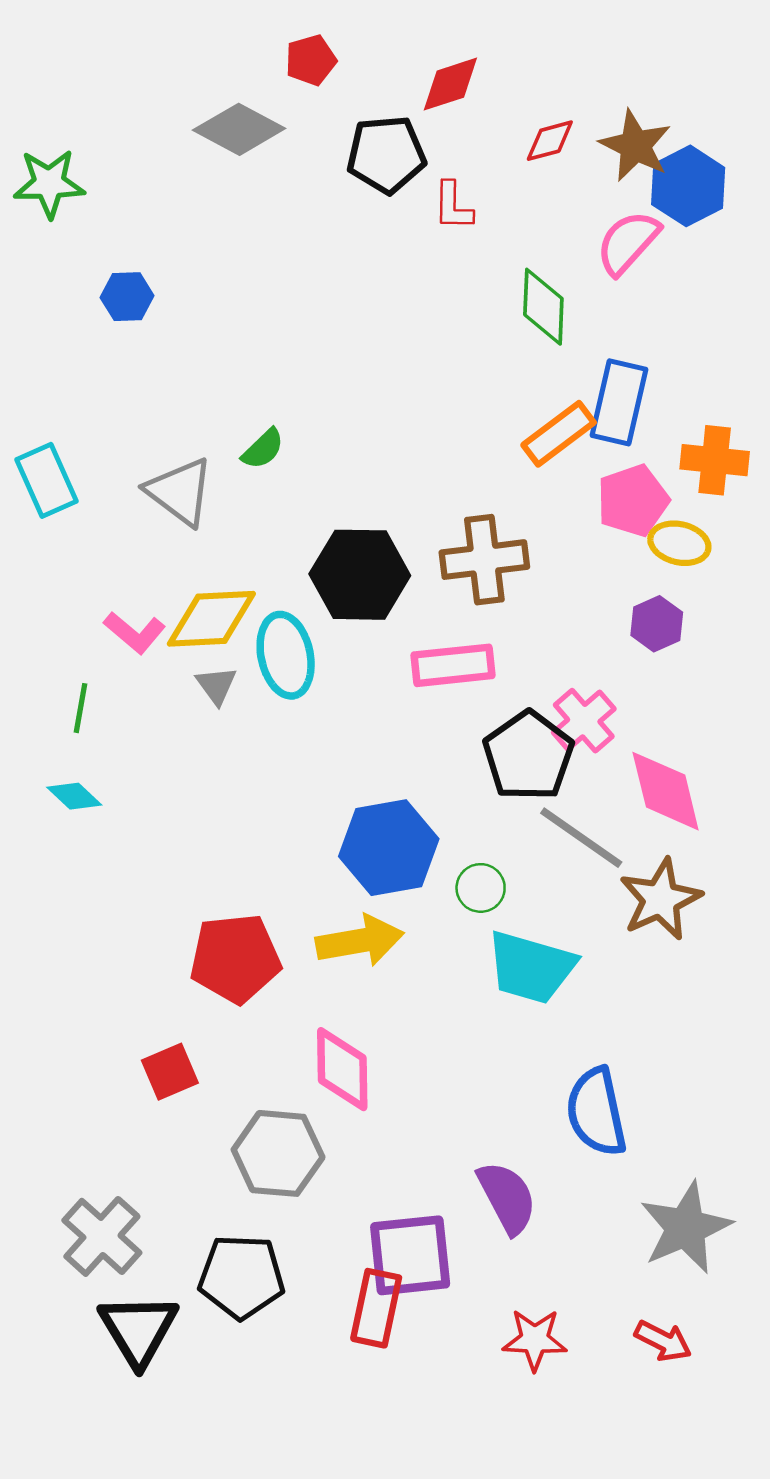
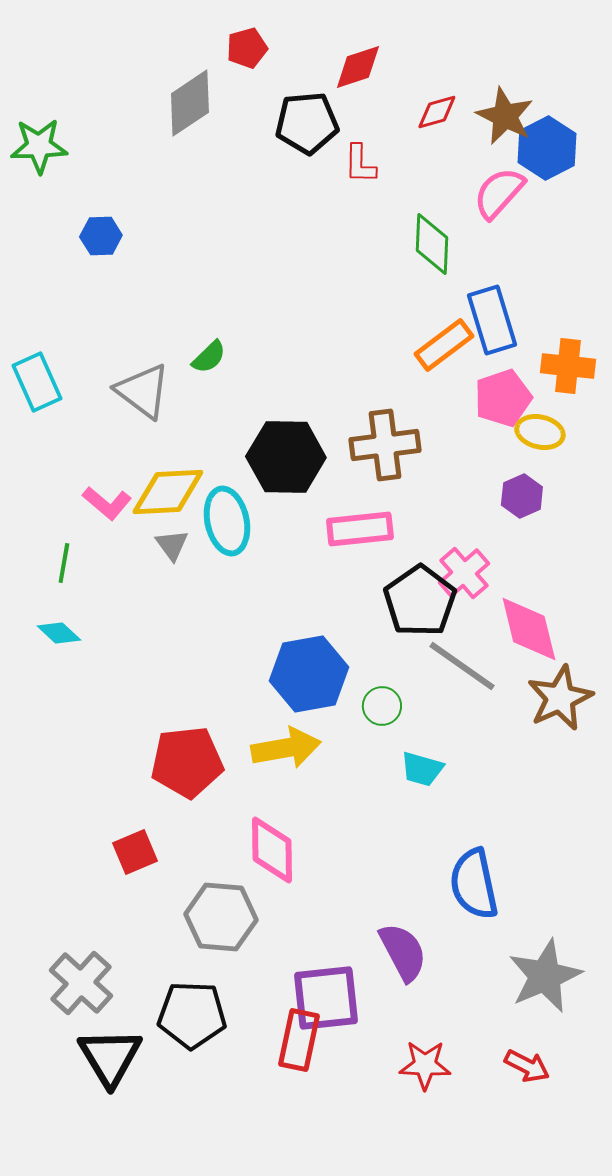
gray diamond: (239, 129) -> (190, 103), turned -62
blue rectangle: (619, 402) -> (492, 320), turned -30
brown star: (660, 899) -> (560, 698), moved
cyan trapezoid: (531, 967) -> (422, 769), size x0.6

